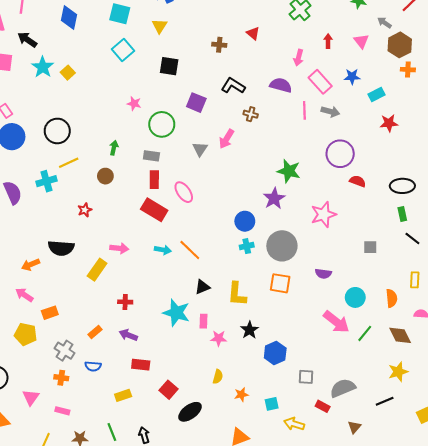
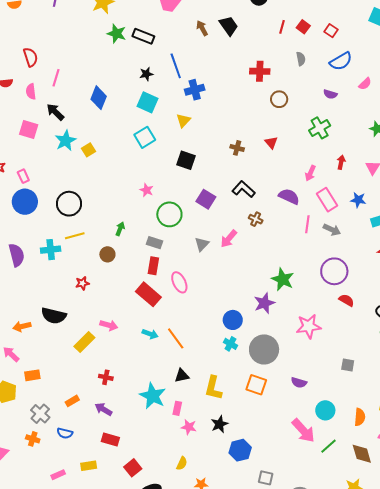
cyan cross: (247, 246) -> (230, 344), turned 32
pink rectangle: (62, 411) -> (58, 475), moved, turned -48

